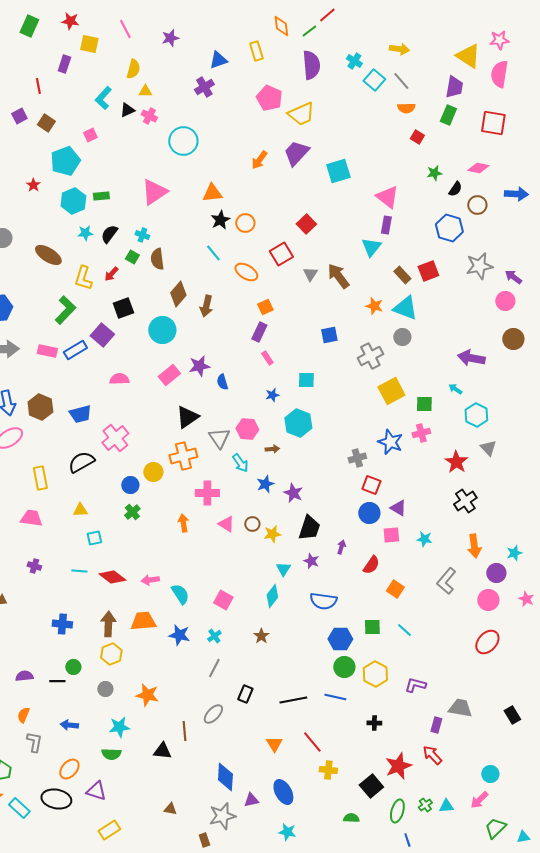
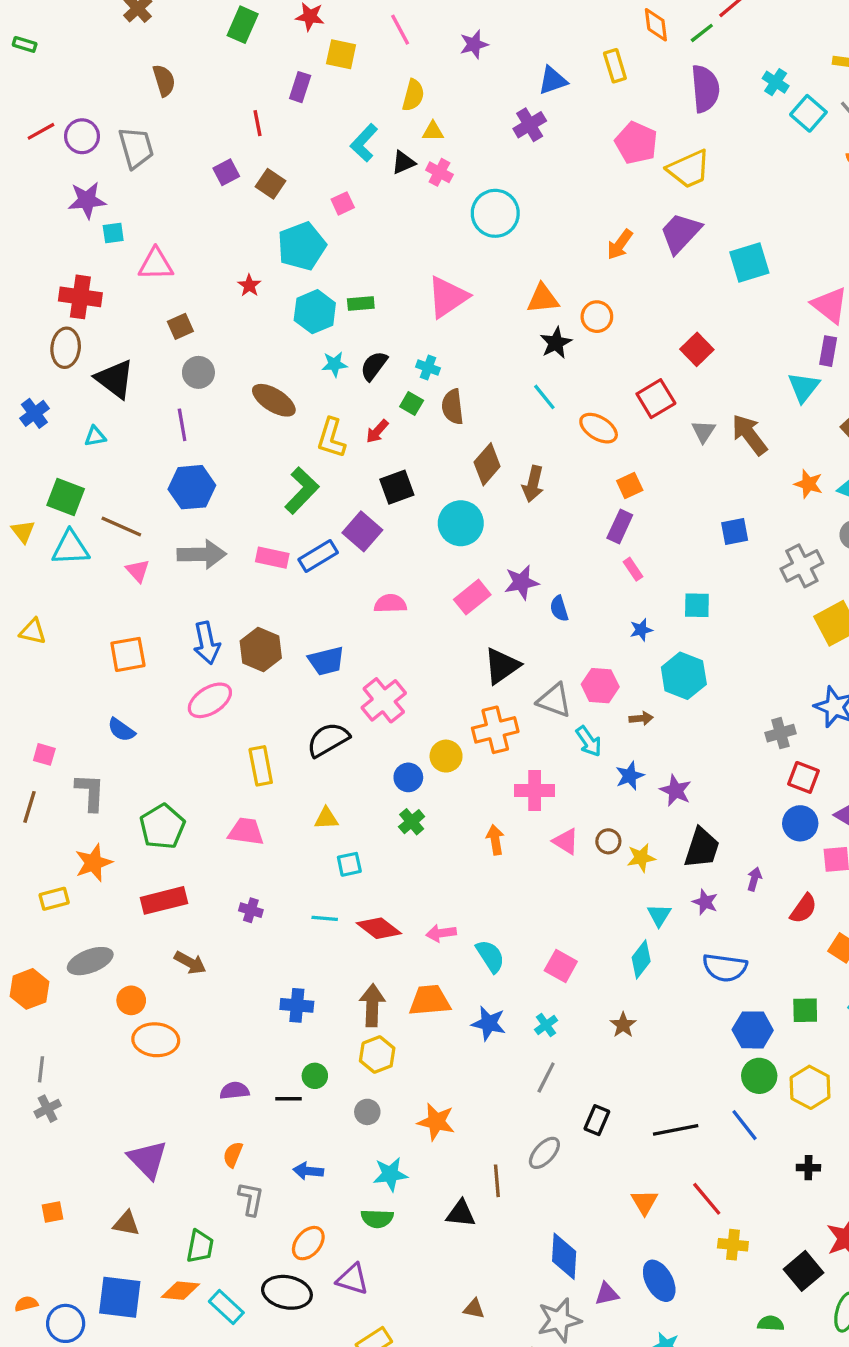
orange circle: (245, 223) -> (597, 317), moved
gray triangle: (219, 438) -> (554, 700), turned -35
blue line: (335, 697) -> (744, 1125), turned 40

